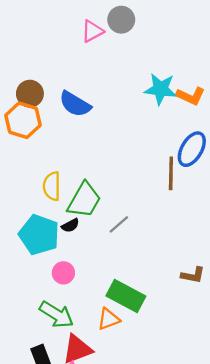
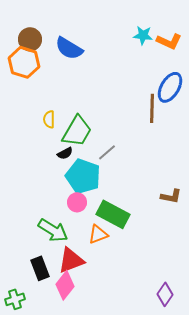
cyan star: (161, 89) -> (143, 35), size x0.7
yellow semicircle: (52, 186) -> (49, 119), size x0.7
cyan pentagon: (39, 235) -> (83, 176), moved
pink circle: (63, 273) -> (77, 202), moved

